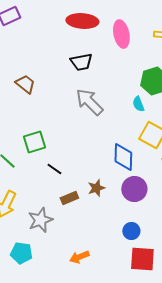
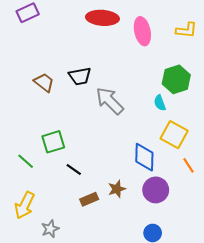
black trapezoid: (81, 62) -> (80, 76), moved
gray star: (40, 220) -> (50, 229), moved, size x0.7

